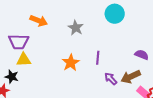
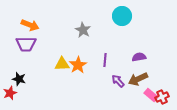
orange arrow: (39, 21) -> (30, 25), moved
purple semicircle: (142, 55) -> (139, 57), moved, turned -32
yellow triangle: (24, 60) -> (62, 64), moved

